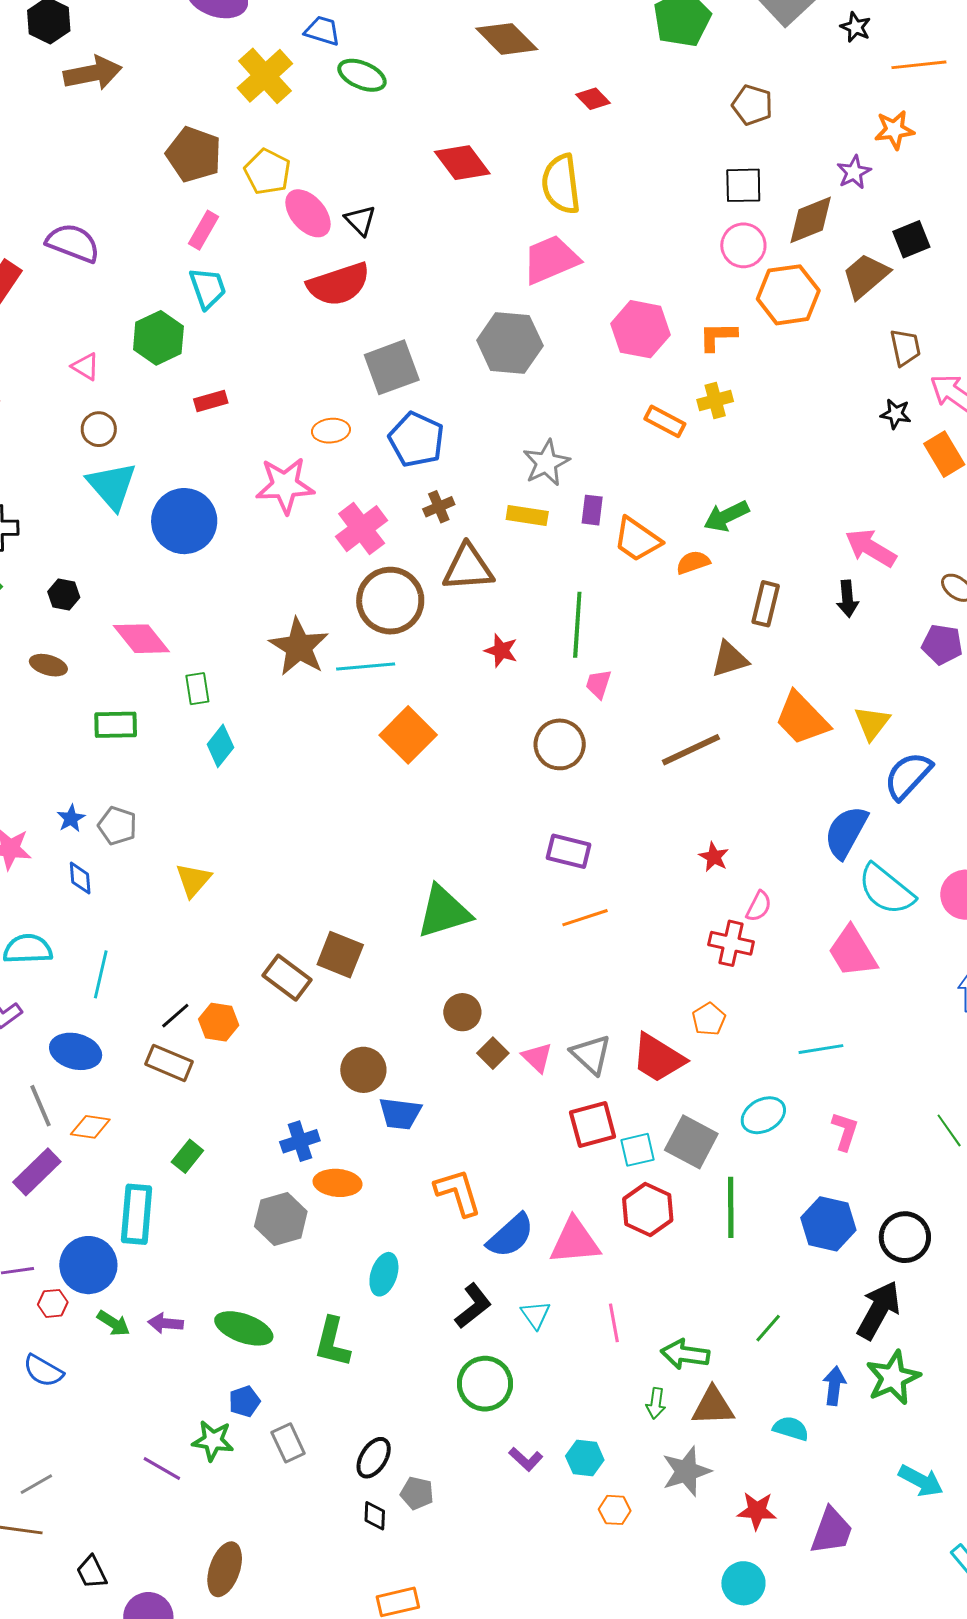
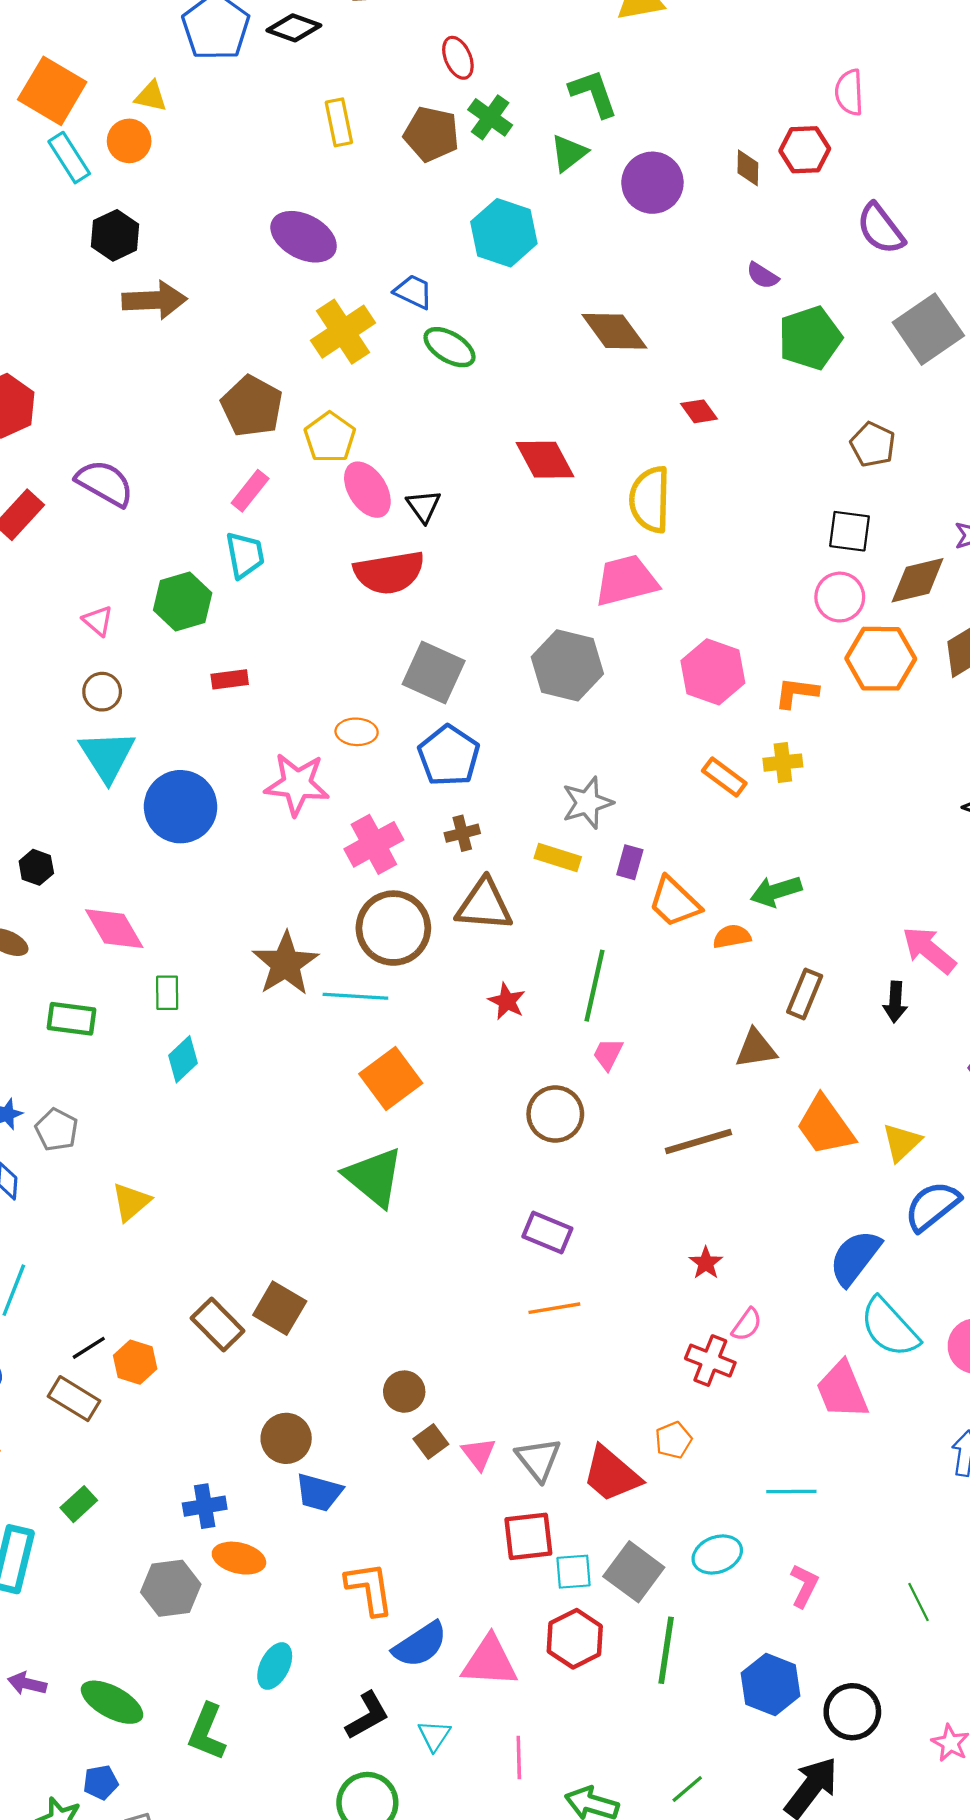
gray square: (392, 367) -> (434, 672), turned 36
green triangle: (444, 912) -> (374, 1177), moved, turned 48

